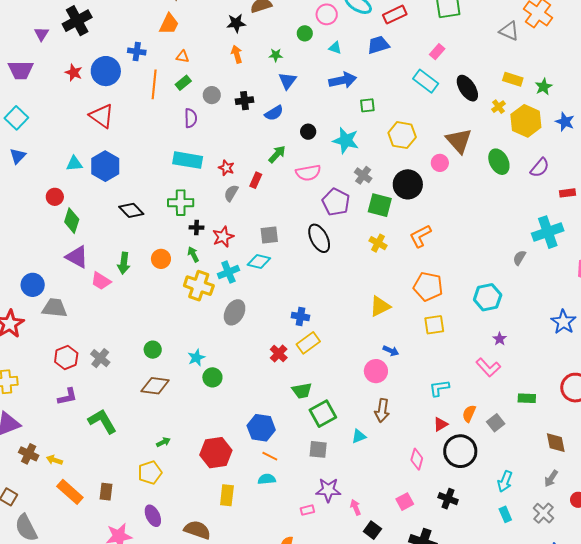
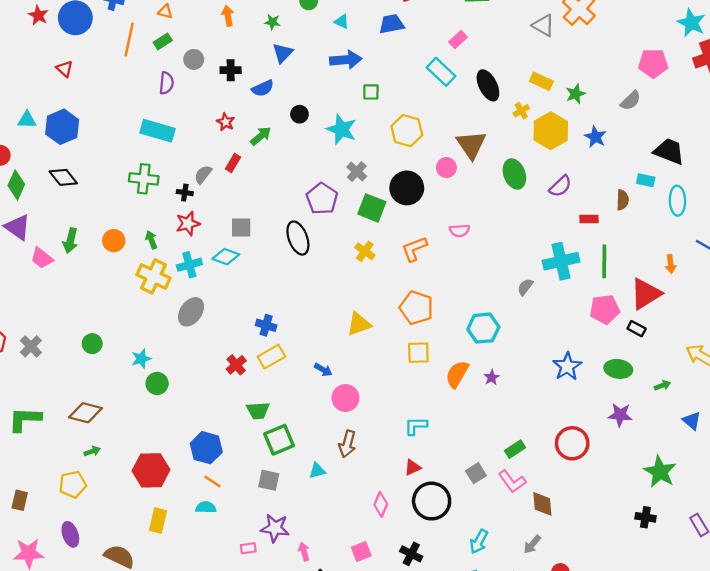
red triangle: (102, 116) -> (65, 69), size x0.6
red star: (226, 168) -> (226, 122), moved
pink semicircle: (308, 173) -> (460, 231), moved, size x0.7
black diamond: (131, 210) -> (63, 177), moved
black cross: (197, 227) -> (185, 193), moved
blue arrow: (391, 351) -> (323, 370), moved
pink L-shape: (488, 367) -> (512, 481), moved
brown diamond: (155, 386) -> (86, 413), moved
green rectangle: (527, 398) -> (515, 449), turned -42
orange semicircle: (469, 414) -> (457, 374), moved, size x1.4
green L-shape: (102, 421) -> (25, 419), turned -64

